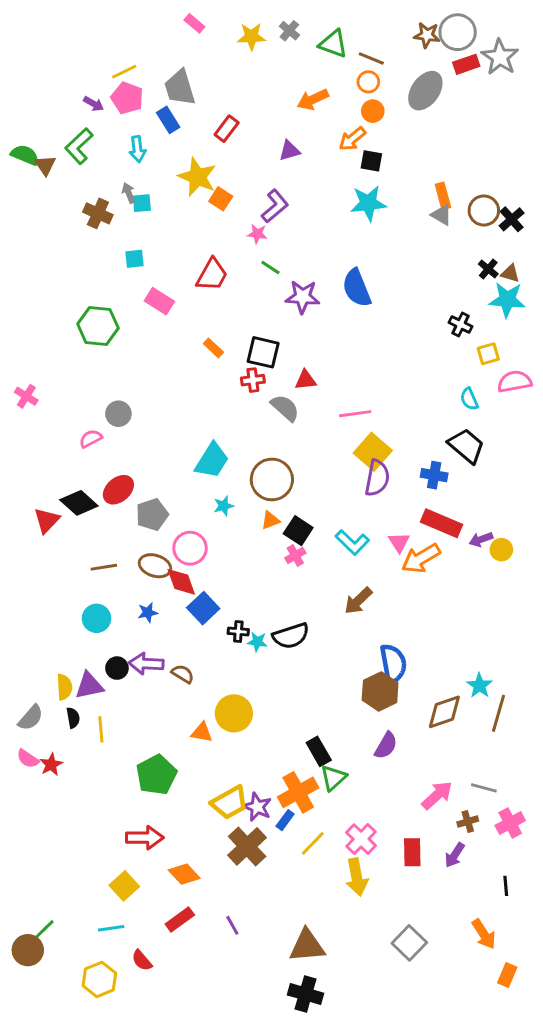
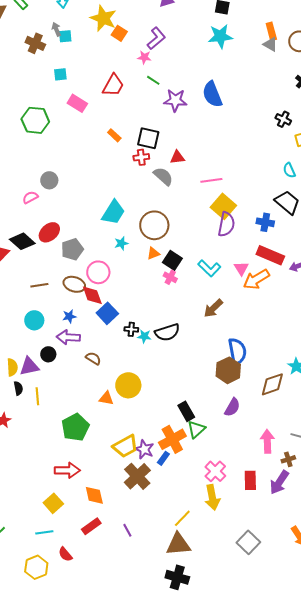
pink cross: (295, 555) -> (170, 277), turned -32
purple arrow: (146, 664) -> (68, 337), moved
pink arrow: (437, 795) -> (267, 441), turned -50
yellow line: (313, 843) -> (182, 518), moved
purple arrow: (455, 855) -> (279, 482), size x1.4
orange diamond: (184, 874) -> (94, 495), turned 30

